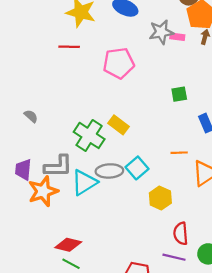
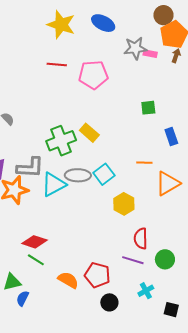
red line: (69, 47) -> (57, 64), moved
green cross: (89, 135) -> (61, 141), turned 32

